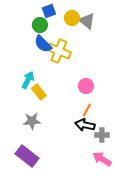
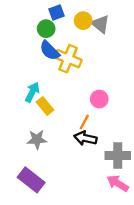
orange line: (87, 110) -> (84, 122), moved
black arrow: (85, 125) -> (85, 138), moved
gray cross: (102, 135) -> (118, 156), size x1.5

